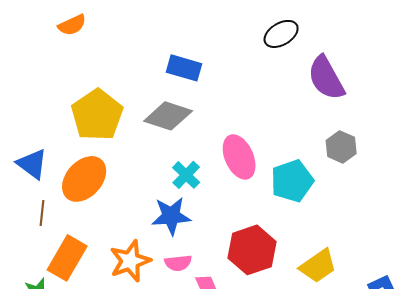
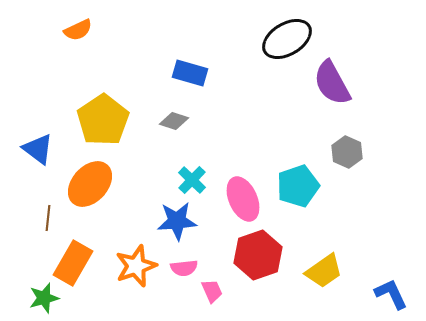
black ellipse: (281, 34) -> (287, 39), size x1.4
gray diamond: (168, 116) -> (174, 121), size x0.6
pink ellipse: (239, 157) -> (243, 199), moved
blue triangle: (32, 164) -> (38, 149), moved

